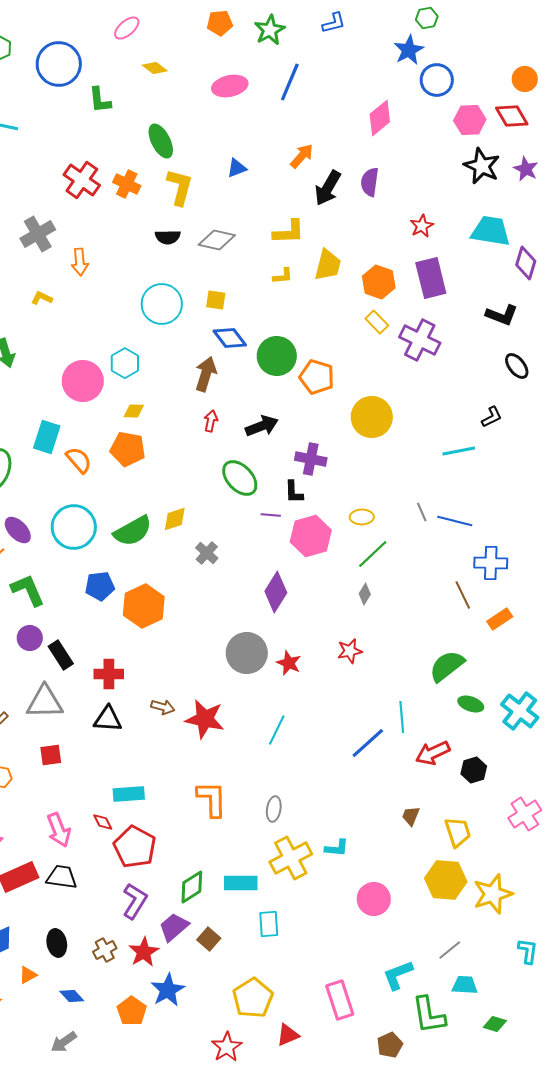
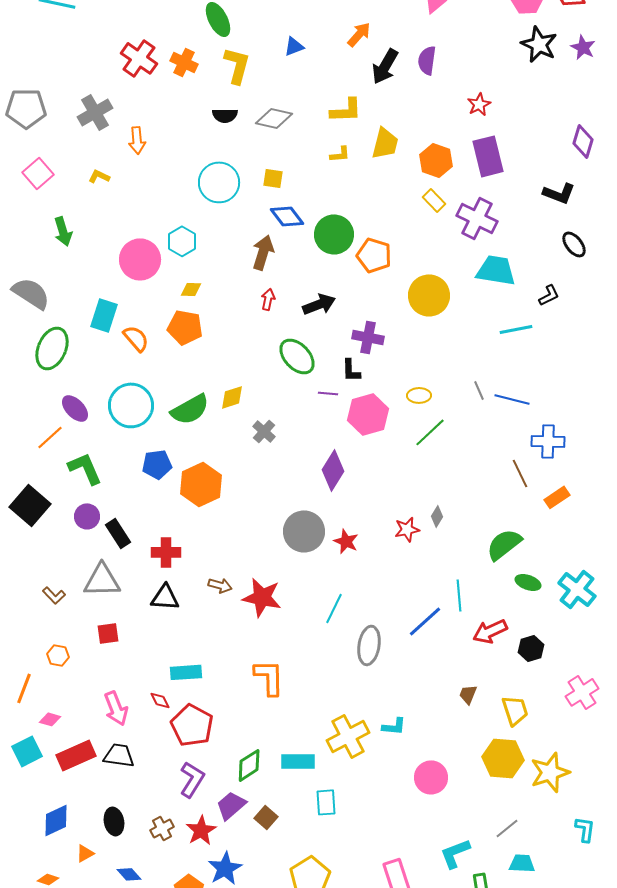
cyan trapezoid: (491, 231) -> (496, 270), moved
gray diamond: (365, 594) -> (437, 516), moved
gray ellipse: (274, 809) -> (369, 645), moved, size x1.5

